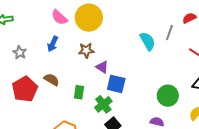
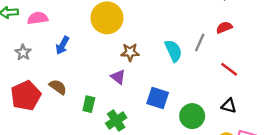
pink semicircle: (59, 17) -> (38, 18), moved, turned 126
brown star: (86, 50) -> (130, 52), moved
blue square: (116, 84) -> (158, 98), moved

